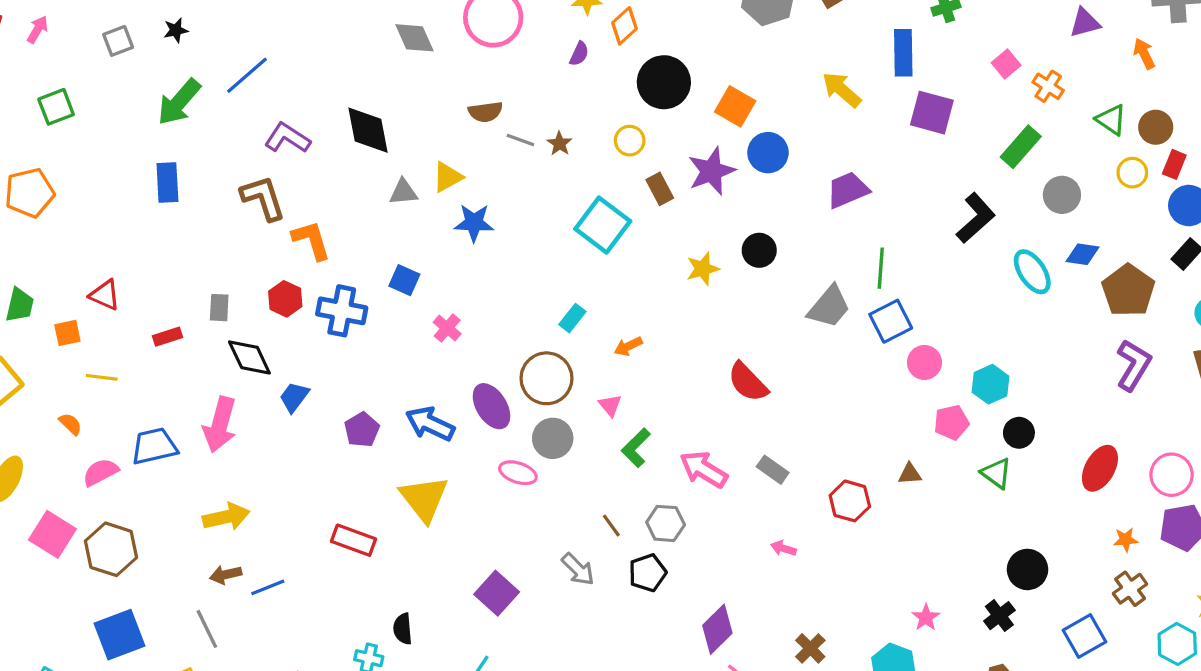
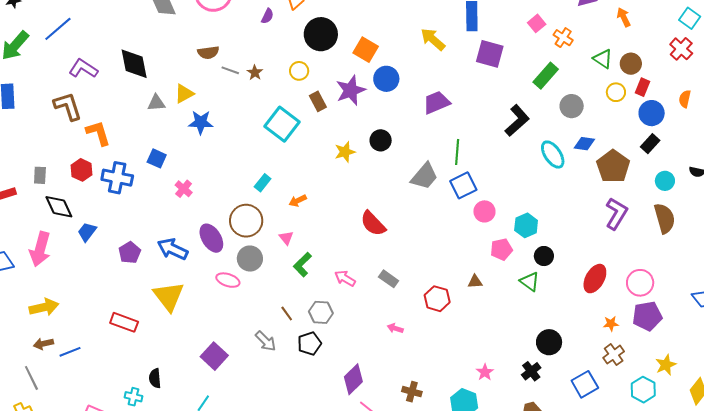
pink arrow: (704, 469) -> (345, 278), size x0.7
brown cross: (810, 648) -> (412, 392), turned -30

